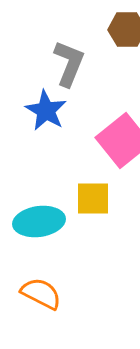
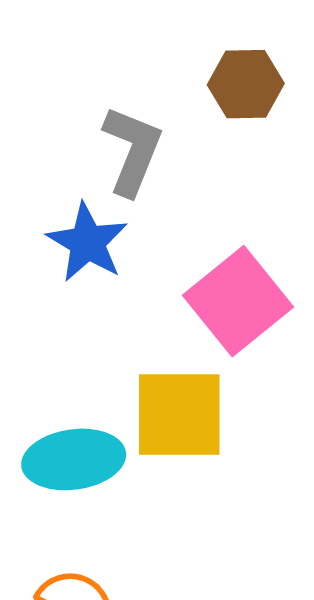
yellow square: (93, 198) -> (179, 415), size x1.4

